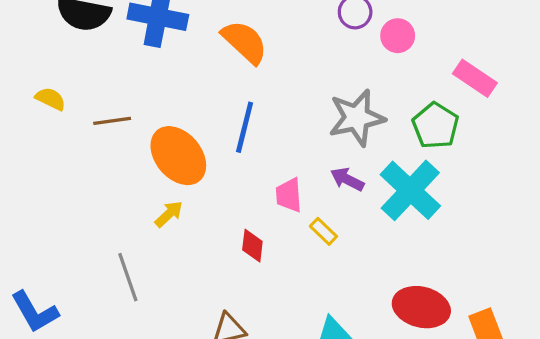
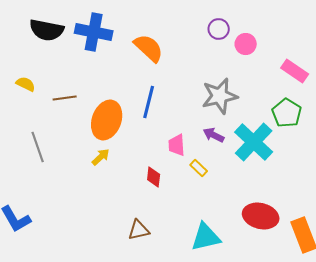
green pentagon: (436, 126) -> (287, 113), moved
orange ellipse: (178, 156) -> (107, 120), turned 60
gray line: (128, 277) -> (38, 147), moved

